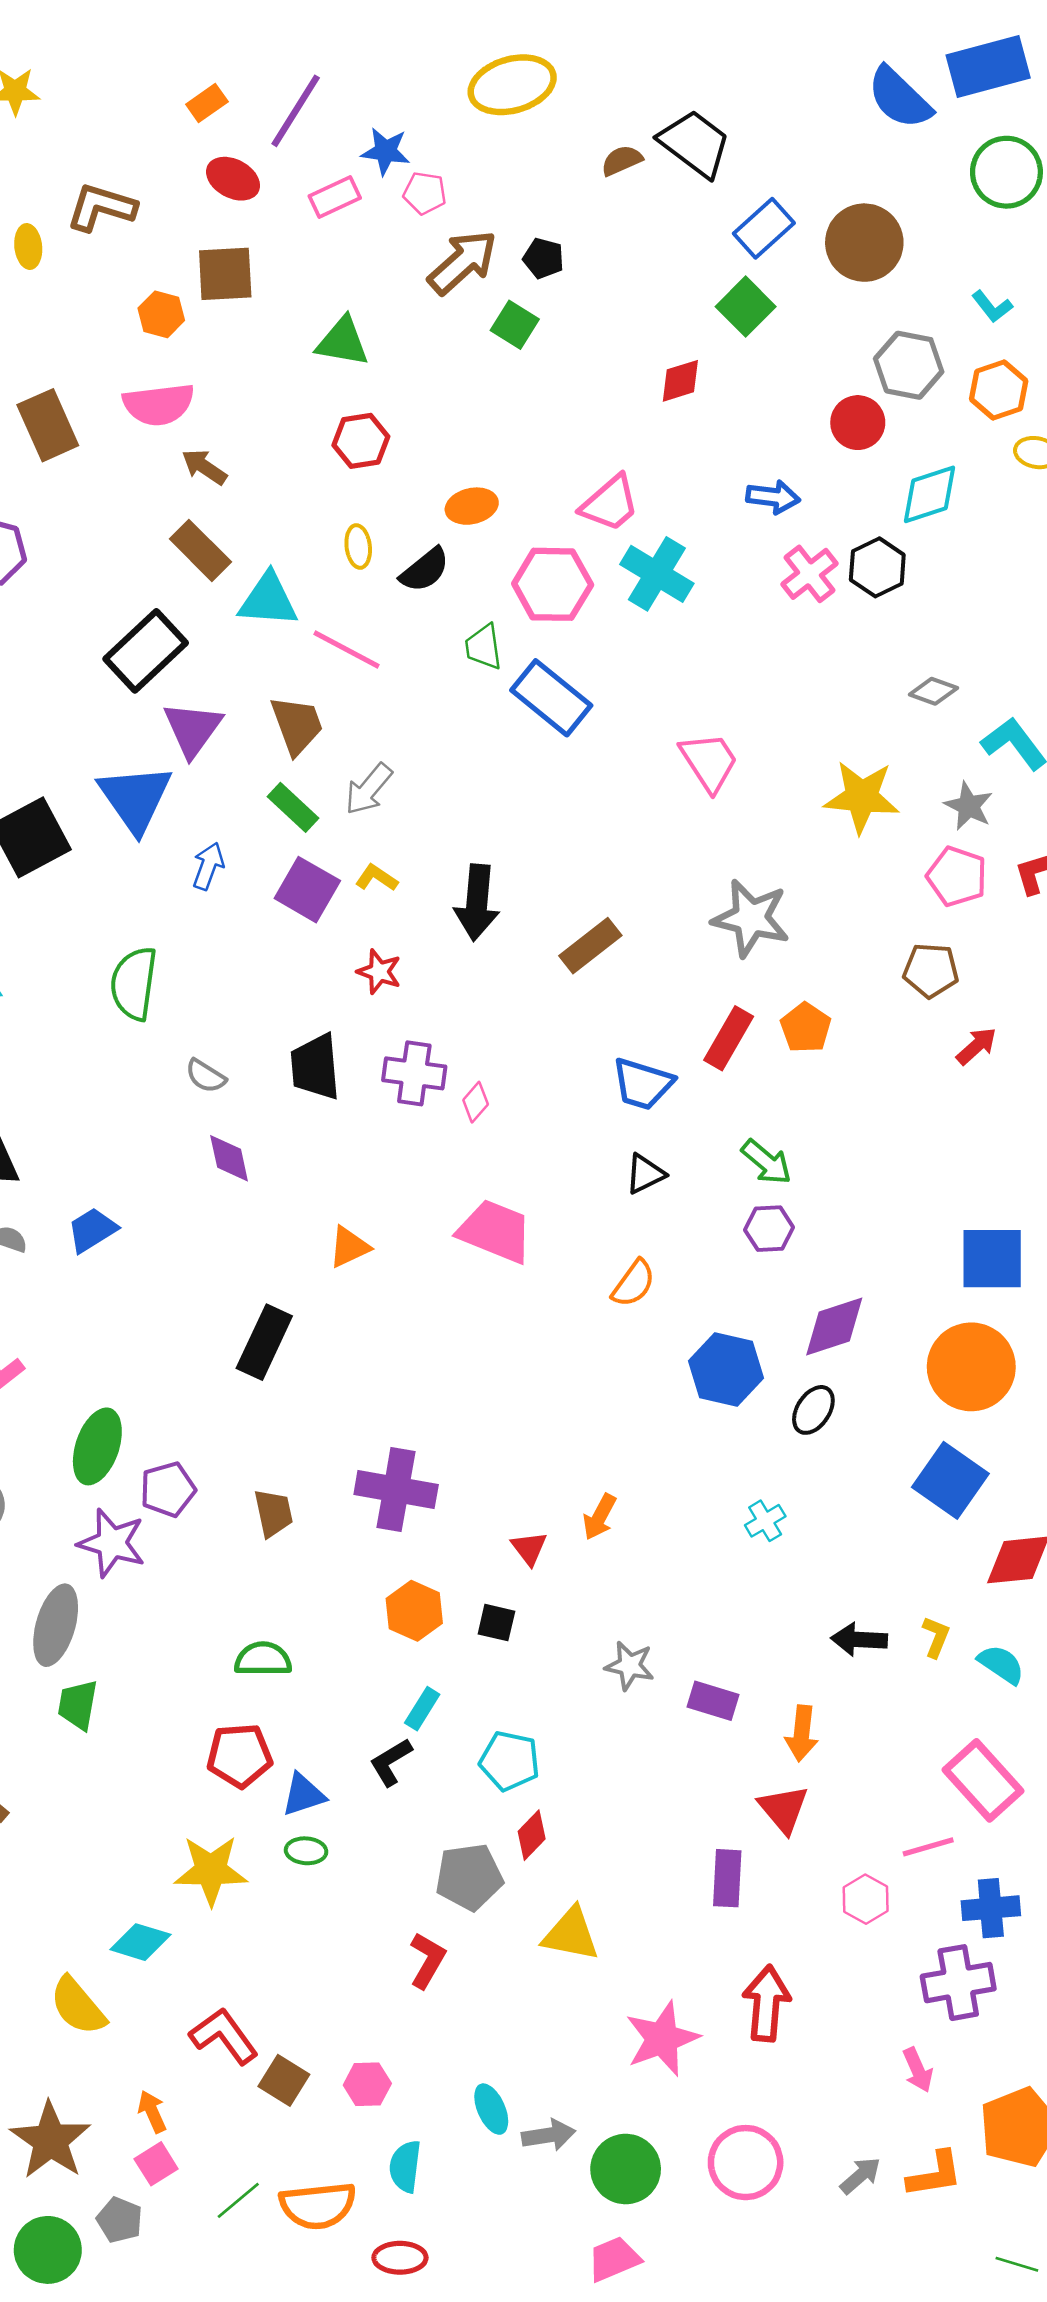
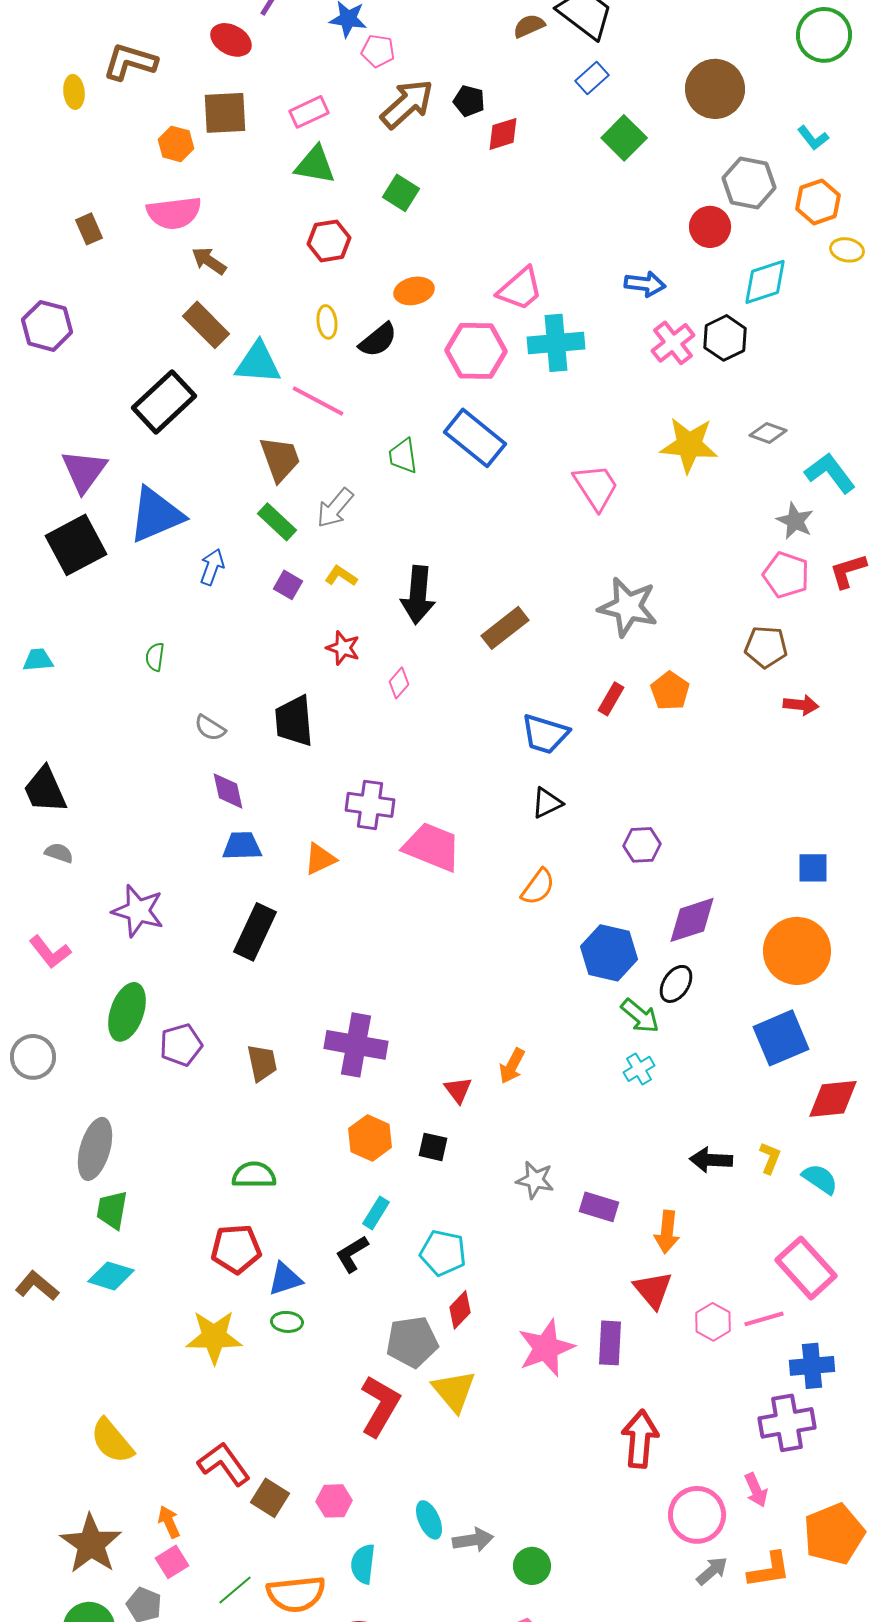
pink rectangle: (335, 197) -> (309, 112), moved
blue rectangle: (764, 228) -> (592, 78), moved, size x0.7
green square: (515, 325) -> (401, 193), moved
red diamond: (680, 381) -> (503, 134), moved
brown rectangle: (48, 425) -> (89, 229), size x0.6
cyan cross: (657, 574) -> (556, 343), turned -36
green trapezoid: (483, 647) -> (403, 456), moved
purple triangle: (193, 729) -> (84, 471), moved
yellow star: (862, 797) -> (689, 445), moved
blue triangle: (135, 798) -> (156, 515), turned 42
purple square: (307, 890) -> (288, 585), size x0.6
green semicircle: (134, 983) -> (155, 657), size x0.5
red rectangle: (729, 1038) -> (611, 699), size x0.7
red arrow: (976, 1046) -> (801, 705), turned 48
purple cross: (414, 1073) -> (370, 805), moved
pink diamond: (476, 1102) -> (399, 683), moved
green arrow: (766, 1162) -> (640, 1016), moved
blue trapezoid: (92, 1230) -> (242, 846), moved, turned 30
blue square: (992, 1259) -> (813, 868), size x0.6
blue square: (950, 1480) -> (781, 1038), turned 32
purple star: (112, 1543) -> (138, 911), moved
pink hexagon: (866, 1899) -> (713, 1322), moved
yellow triangle: (571, 1934) -> (454, 1391), moved, turned 39
cyan diamond: (140, 1942) -> (111, 1276), moved
red L-shape: (427, 1960) -> (380, 1406), size x1.4
pink star: (662, 2039) -> (546, 1348), moved
pink circle: (746, 2163) -> (697, 1515), moved
green circle: (626, 2169) -> (532, 1566), size x0.7

